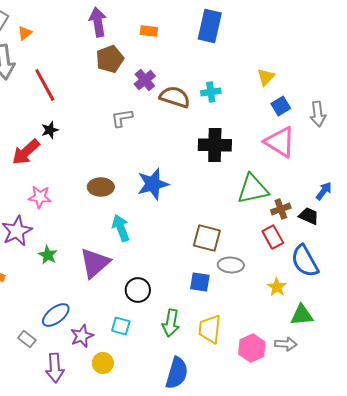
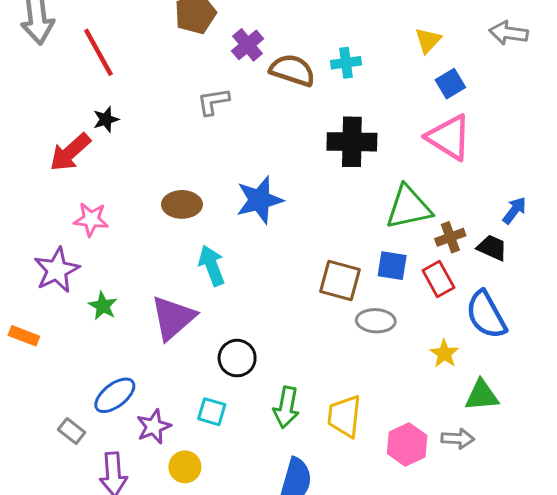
gray arrow: (318, 114) -> (509, 33), moved, turned 105
blue square: (200, 282) -> (392, 266), moved

